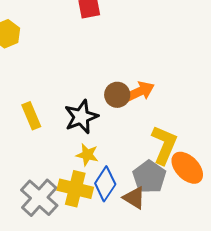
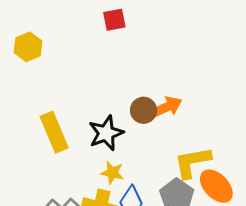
yellow rectangle: (31, 116) -> (54, 132), size x1.4
yellow L-shape: (164, 145) -> (192, 162), turned -123

